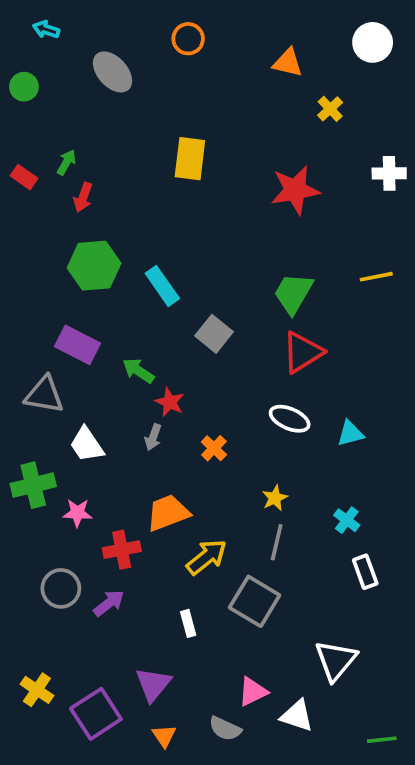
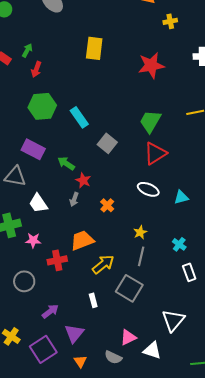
yellow cross: (330, 109) -> (170, 21), turned 32
purple arrow: (109, 603) -> (50, 311), moved

